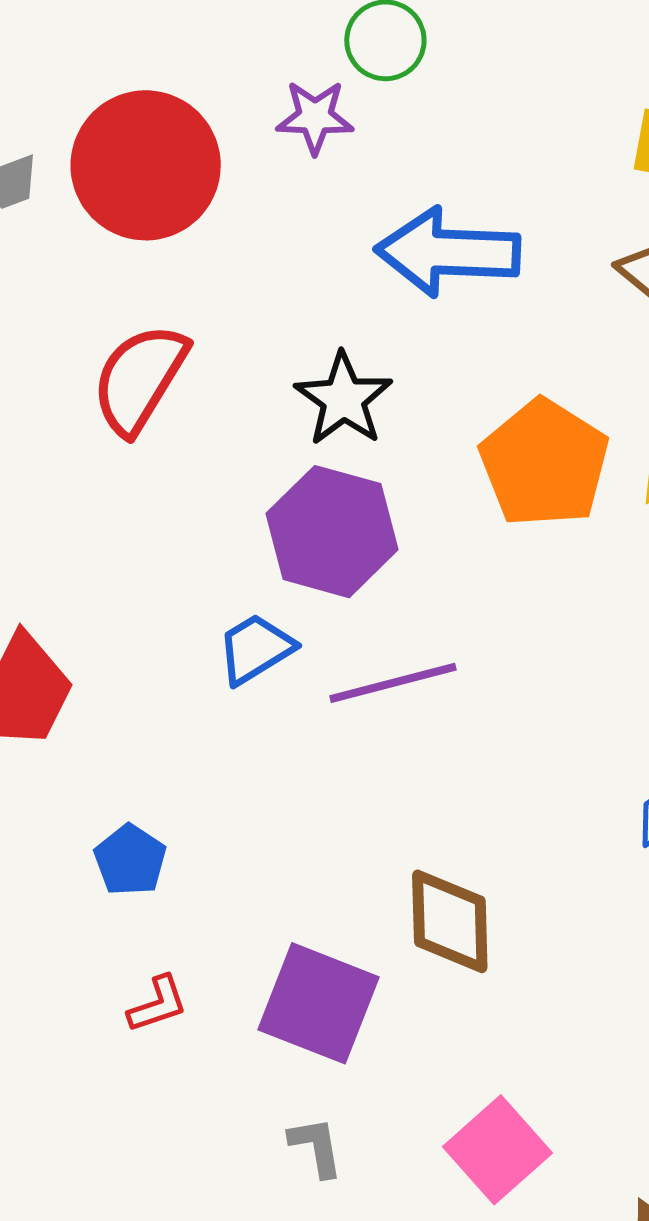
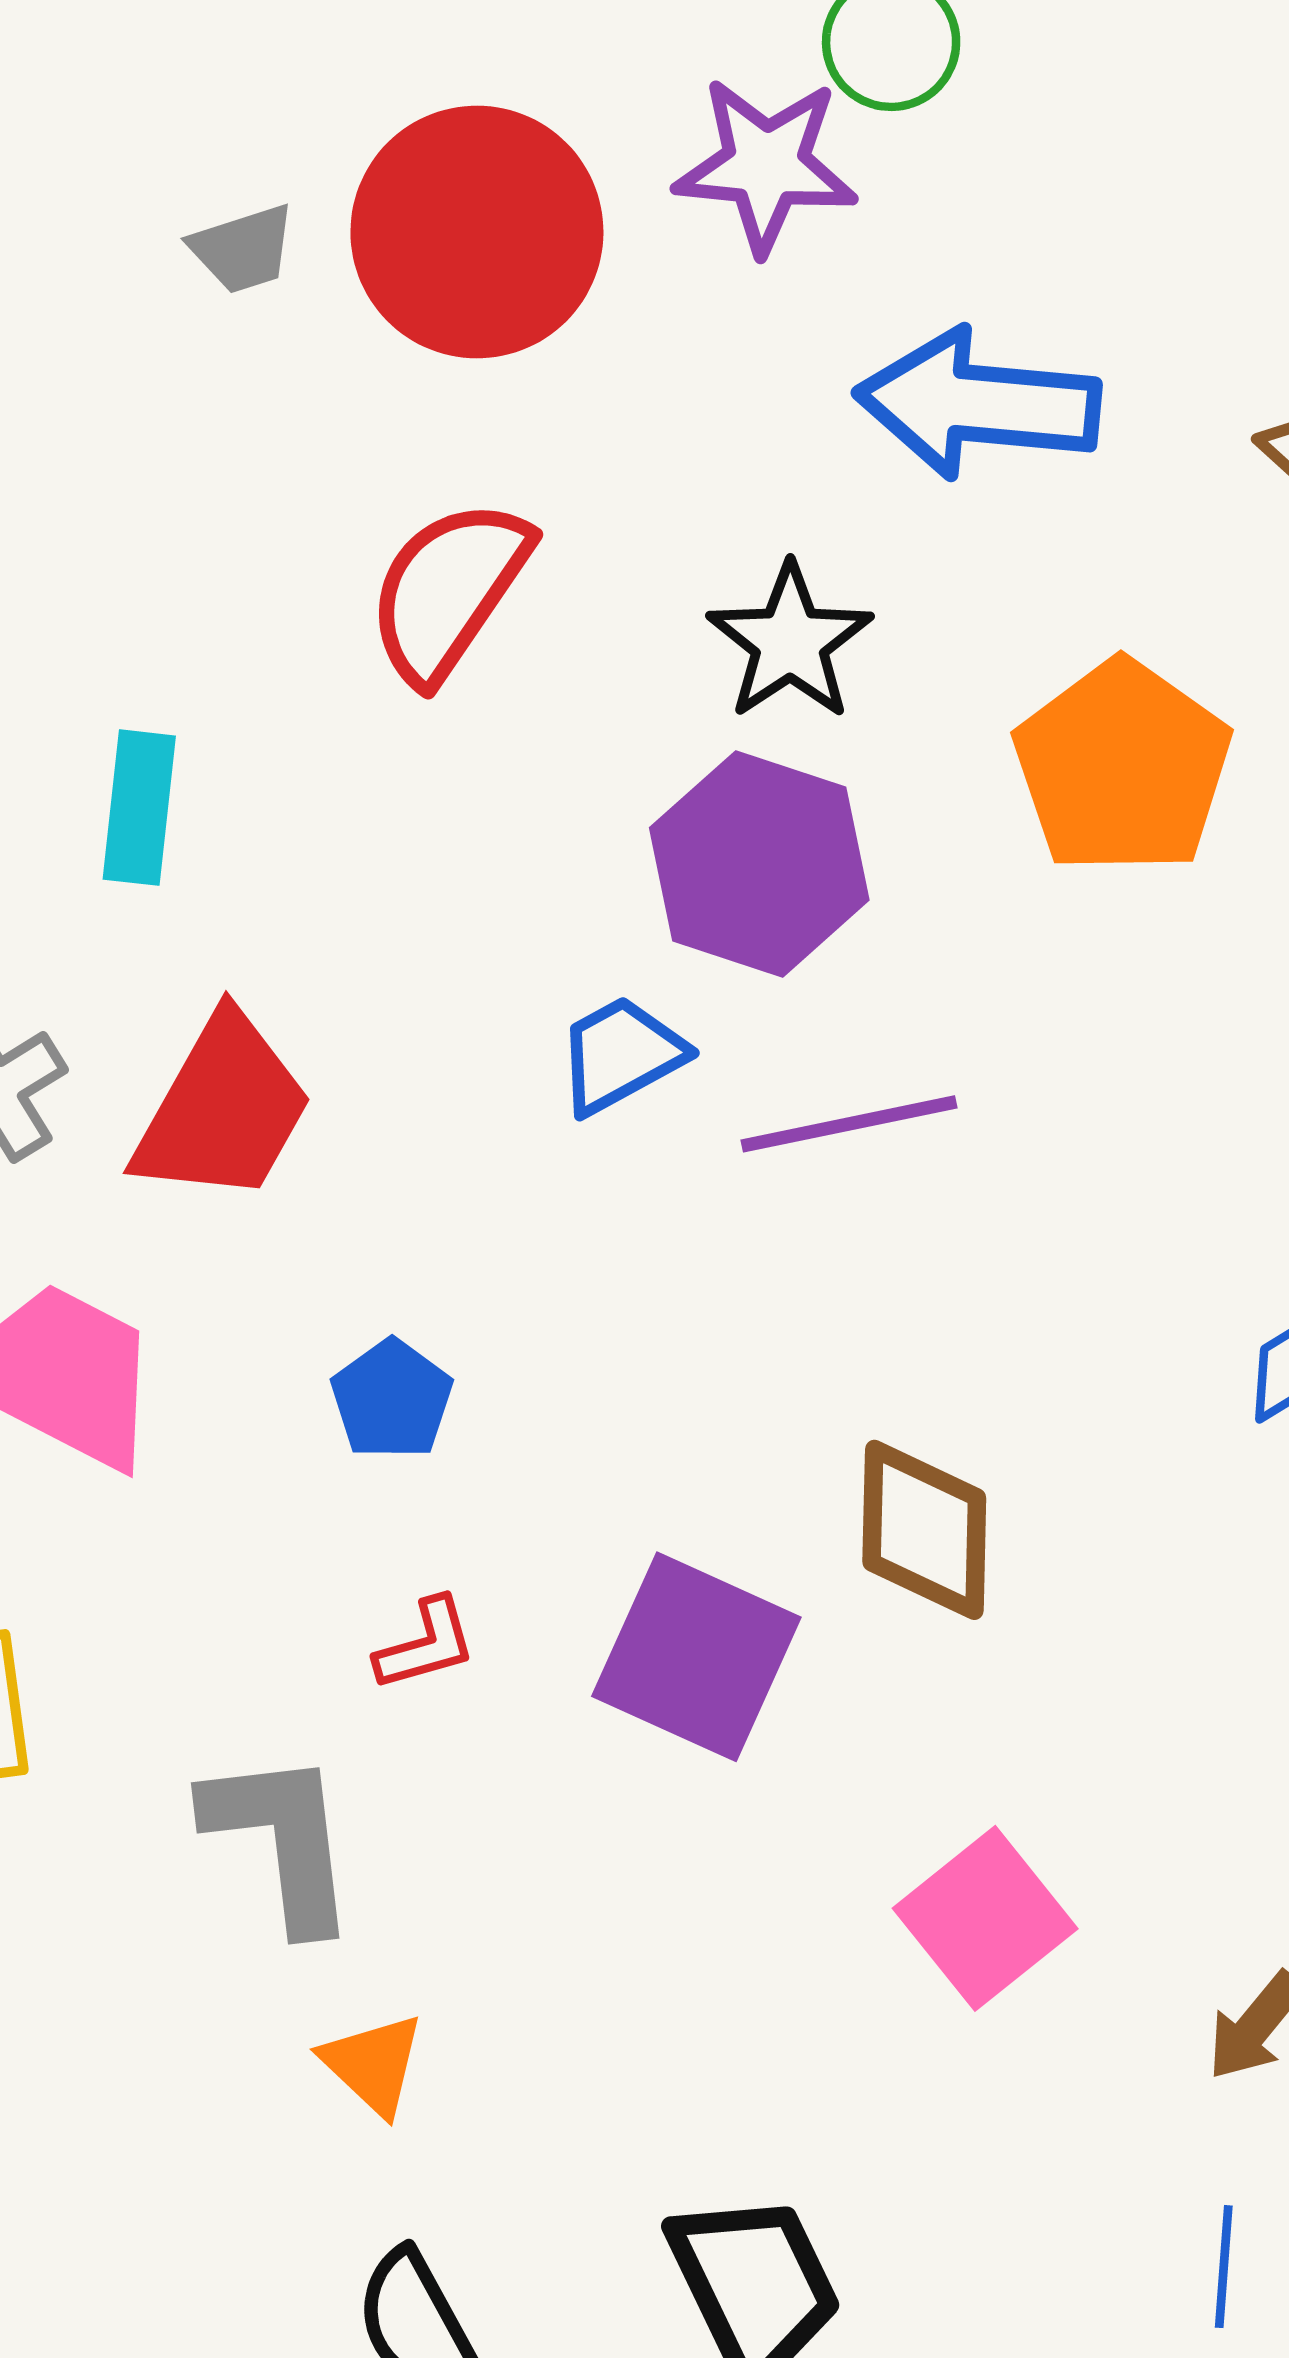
purple star: (315, 117) -> (766, 165), size x1.4
gray L-shape: (316, 1147) -> (282, 1840), moved, size x1.8

